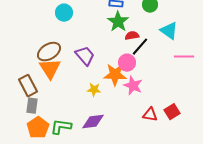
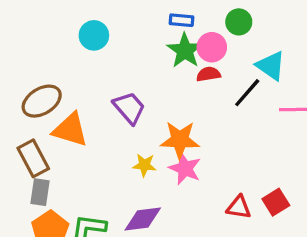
black line: (140, 47) -> (247, 93), moved
brown ellipse: (49, 52) -> (42, 101), moved
pink circle: (127, 63) -> (212, 47), moved
orange triangle: (50, 69) -> (70, 130), turned -40
pink star: (133, 86) -> (185, 168), moved

